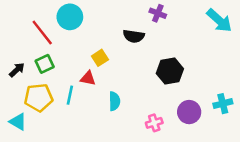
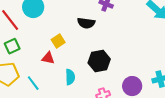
black hexagon: (170, 71) -> (99, 61), moved
cyan line: (70, 95) -> (33, 83), moved, turned -49

